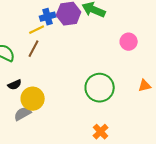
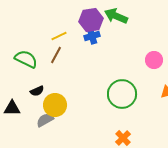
blue cross: (48, 17) -> (92, 36), moved
pink circle: (129, 42) -> (154, 60), moved

